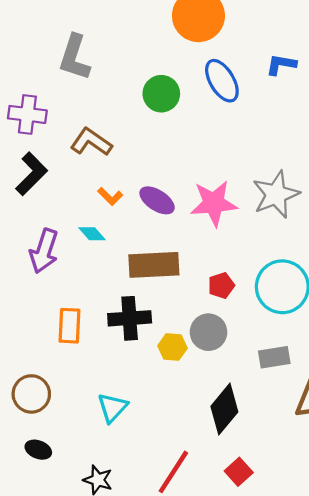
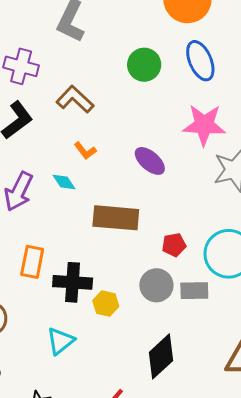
purple ellipse: (157, 200) -> (150, 161), moved
pink star: (214, 203) -> (204, 125), moved
black cross: (130, 318) -> (73, 282), moved
yellow hexagon: (172, 347) -> (106, 304), moved
gray rectangle: (274, 357) -> (194, 291), moved

